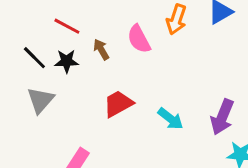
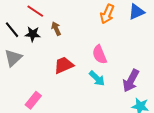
pink semicircle: (139, 39) -> (100, 55), moved

